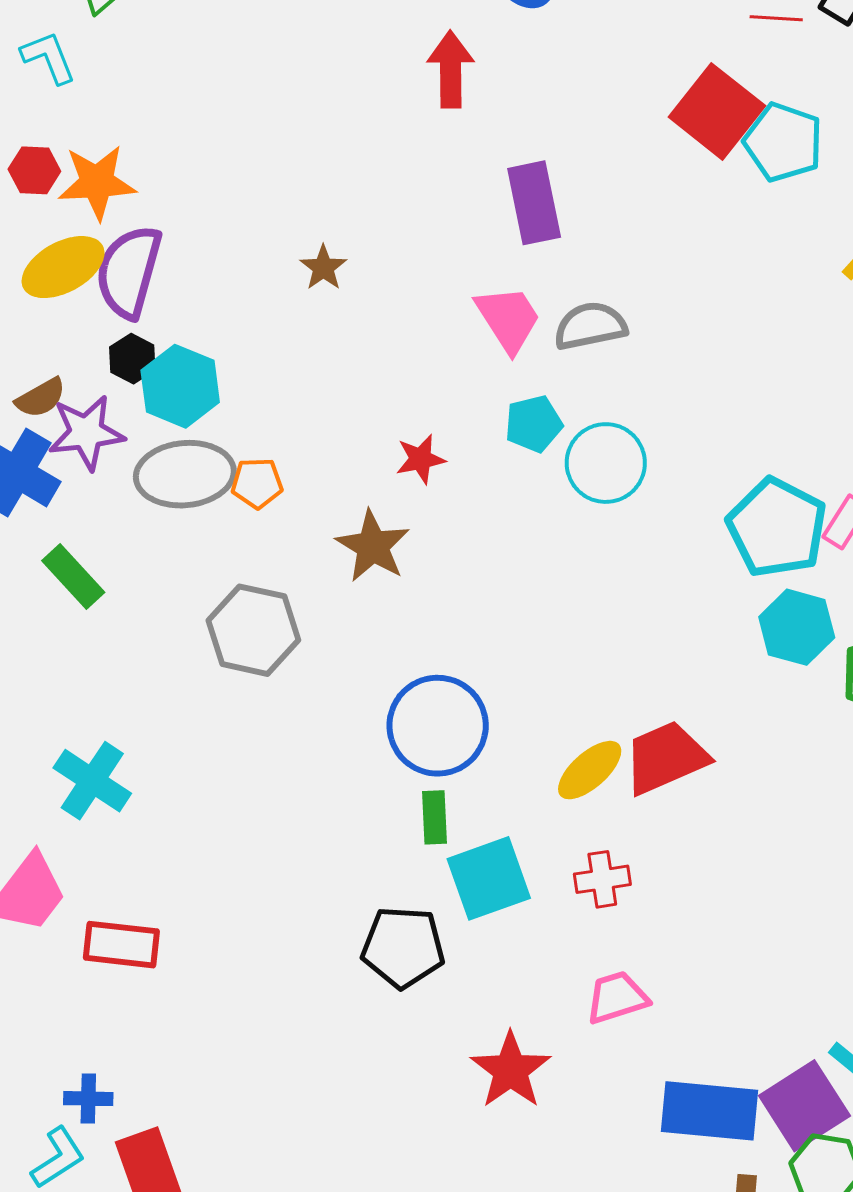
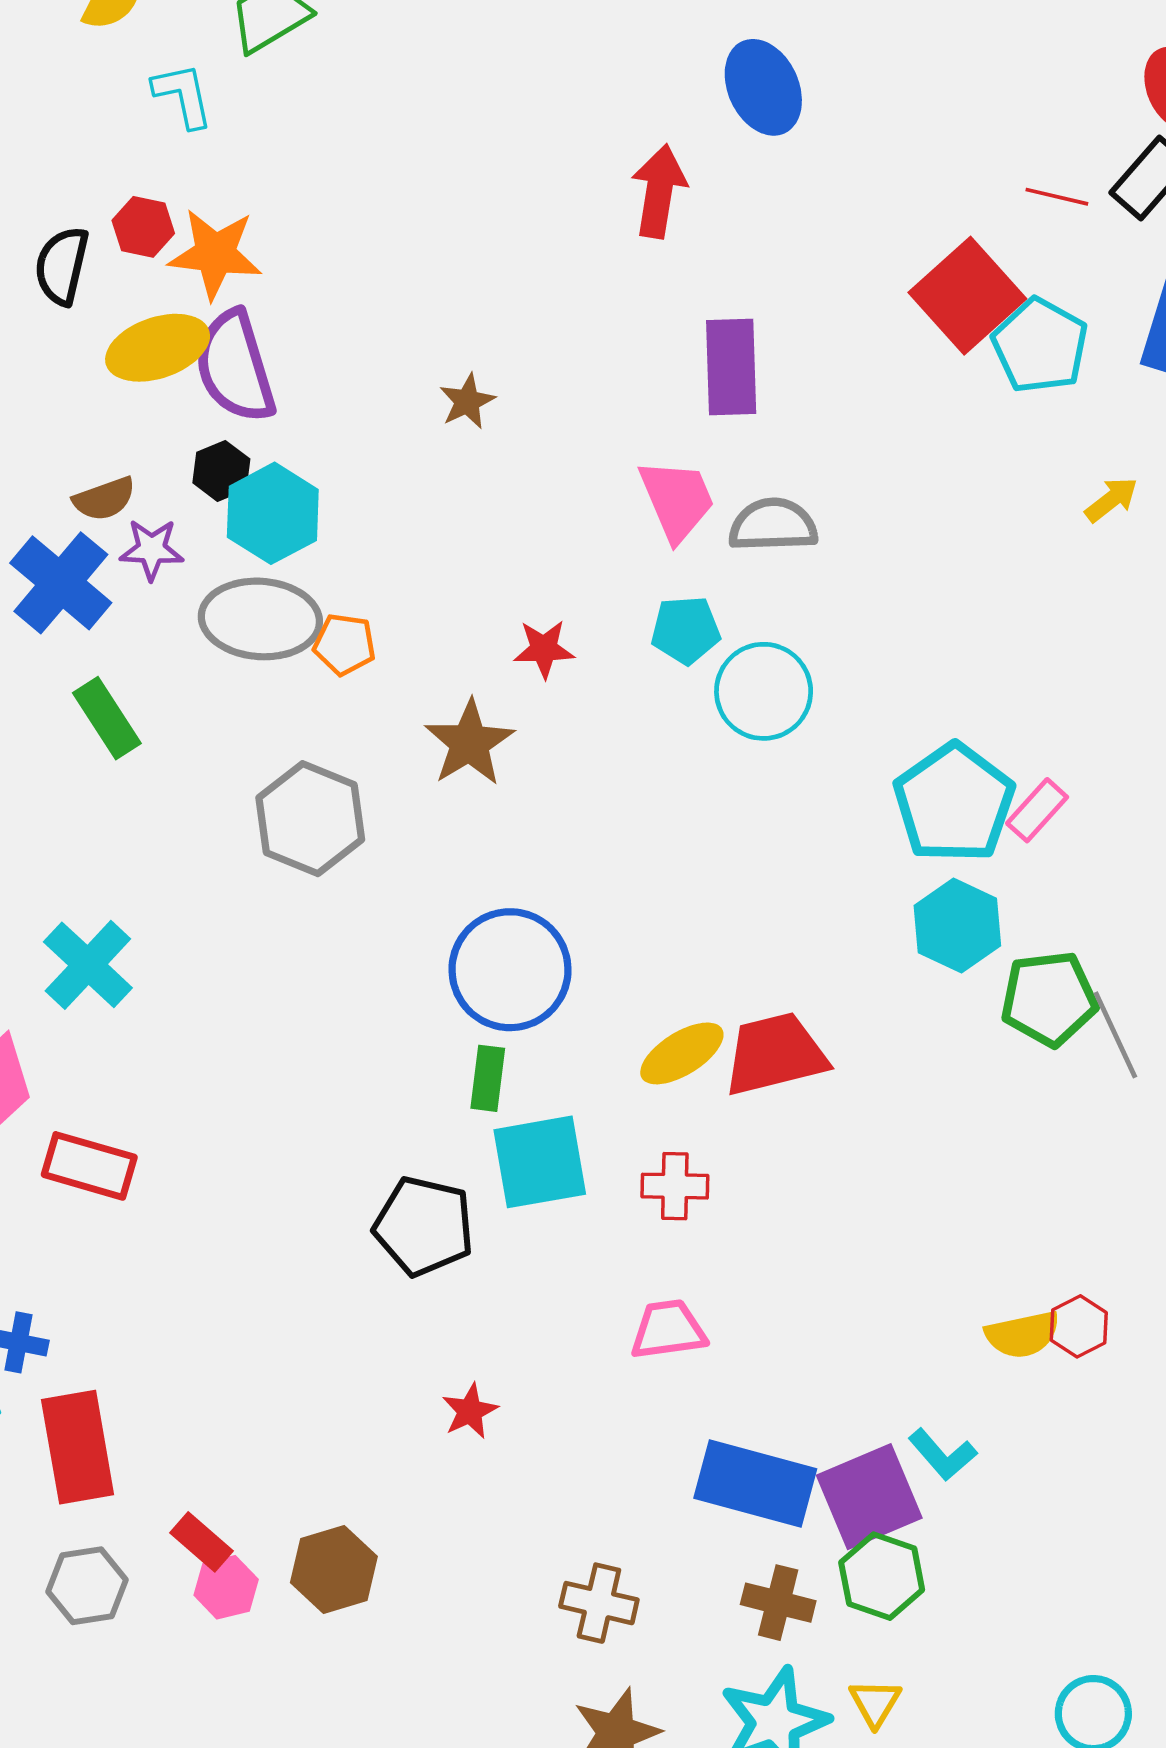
purple semicircle: (129, 272) -> (235, 367), turned -42
purple star: (86, 433) -> (152, 549), size x0.7
red star: (511, 1070) -> (470, 1411), moved, size x0.6

